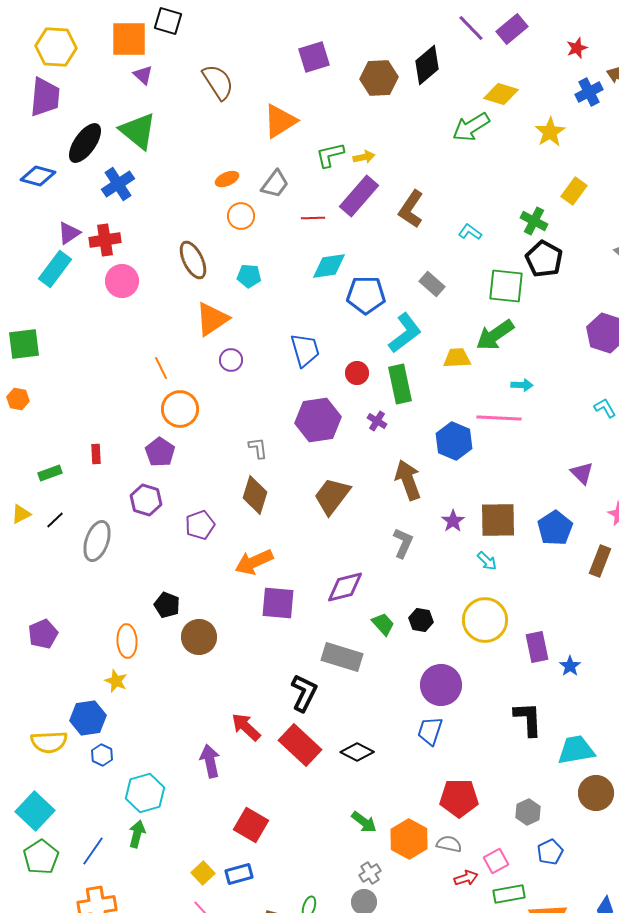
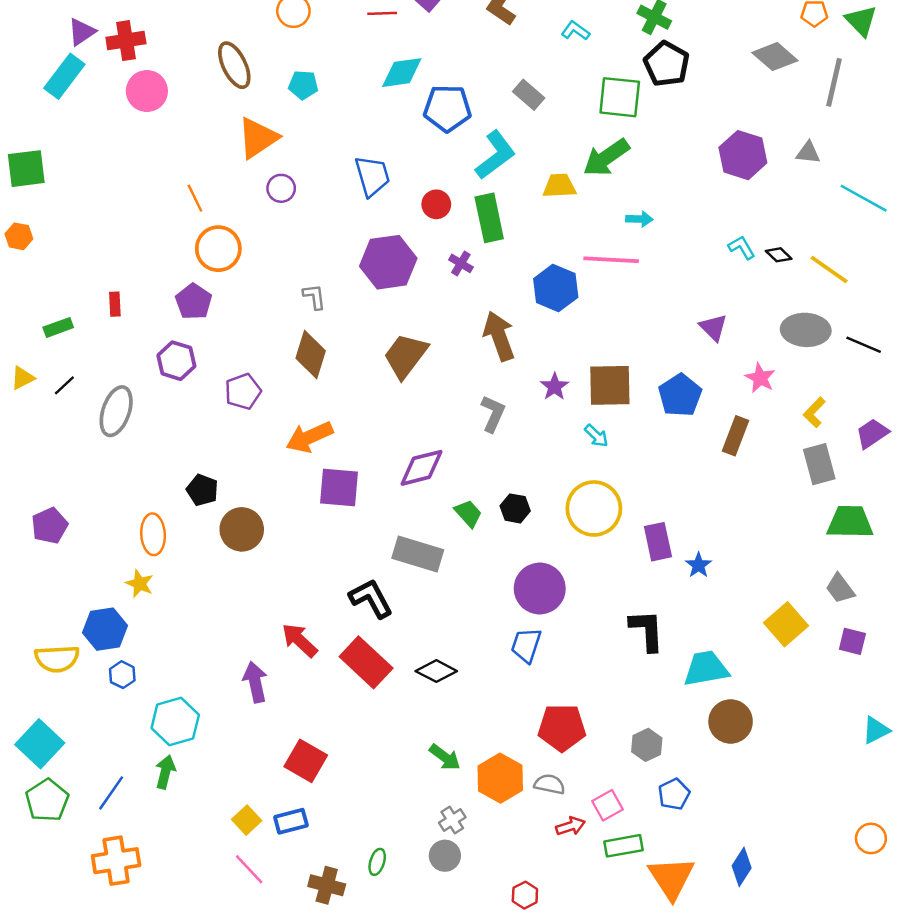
black L-shape: (304, 693) -> (371, 598), turned -54

